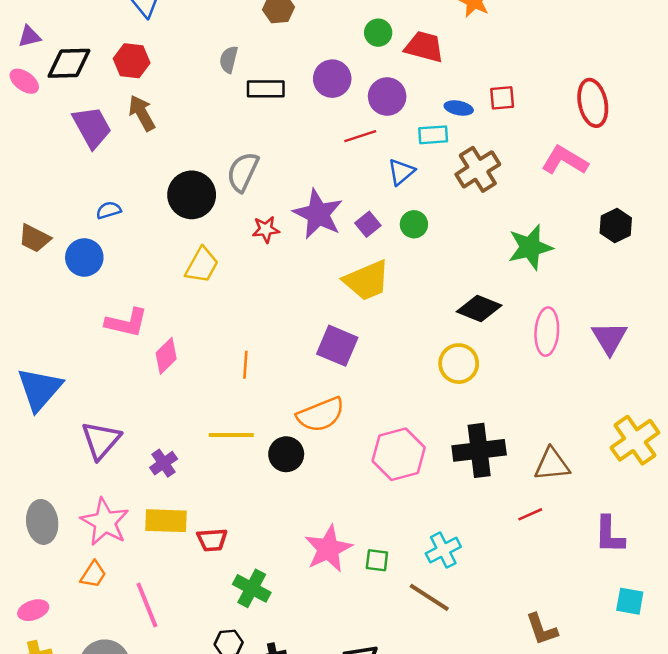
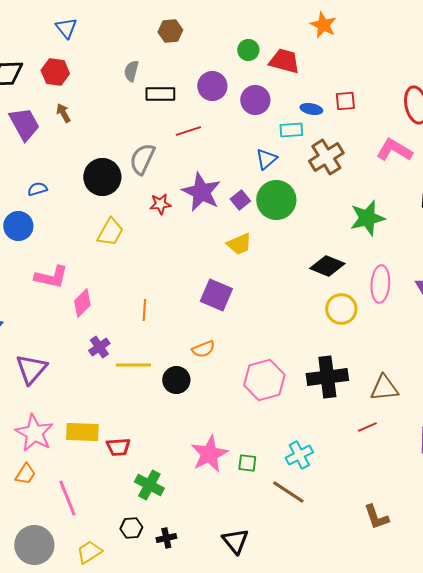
brown arrow: (142, 113) -> (63, 113), size x0.7
red line: (360, 136) -> (188, 131), moved
green circle: (414, 224) -> (276, 200), size x1.8
yellow trapezoid: (367, 280) -> (239, 244), size x0.7
yellow circle: (459, 364) -> (341, 309), moved
orange semicircle: (321, 415) -> (203, 349), size x0.6
purple cross: (164, 463) -> (99, 347), moved

